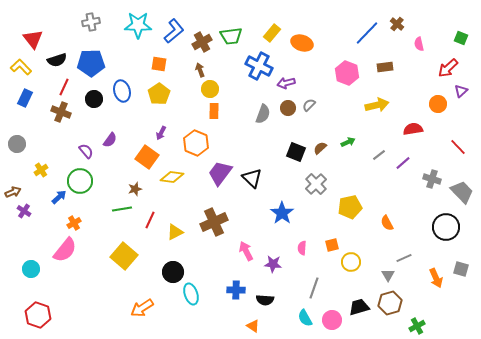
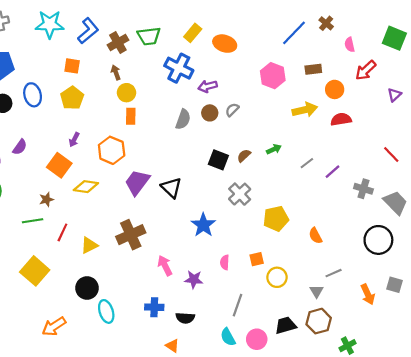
green square: (461, 38) -> (394, 38), size x1.6
red arrow: (448, 68) -> (366, 70), moved
orange circle: (438, 104) -> (335, 89), moved
red semicircle: (413, 129) -> (341, 119), moved

